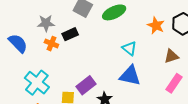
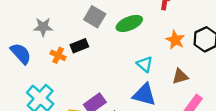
gray star: (46, 23) -> (43, 27), moved
brown triangle: (171, 56) -> (180, 76), moved

